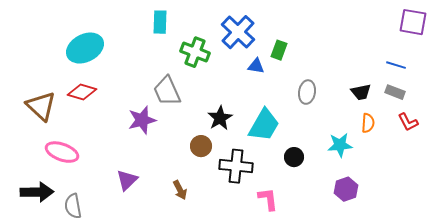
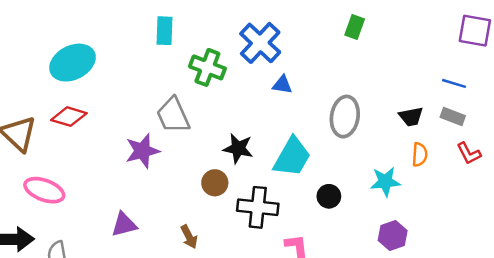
green rectangle: (279, 50) -> (355, 27), moved
gray ellipse: (307, 92) -> (345, 117), size x1.4
black star: (220, 118) -> (238, 148), turned -30
purple triangle: (127, 180) -> (124, 224), turned 30

